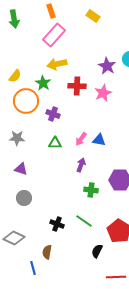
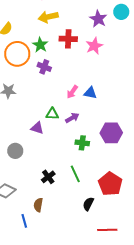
green star: (43, 83) -> (40, 45), moved
green triangle: (55, 143) -> (52, 114), moved
purple arrow: (81, 165) -> (72, 118), turned 40
purple triangle: (21, 169) -> (37, 128), moved
green line: (84, 221) -> (75, 174), turned 30
black cross: (57, 224) -> (48, 177), turned 32

